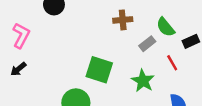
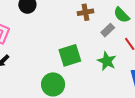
green square: (99, 70) -> (70, 55), turned -30

